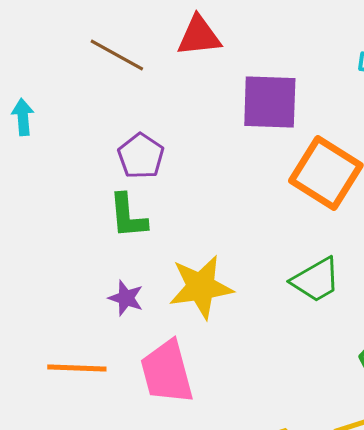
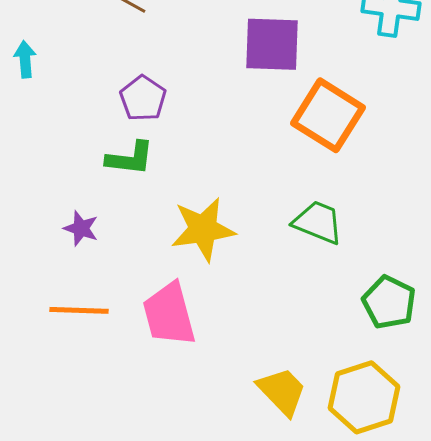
green L-shape: (128, 216) -> (130, 158), turned -78
green trapezoid: (316, 280) -> (318, 222), turned -128
purple star: (126, 298) -> (81, 228), moved

